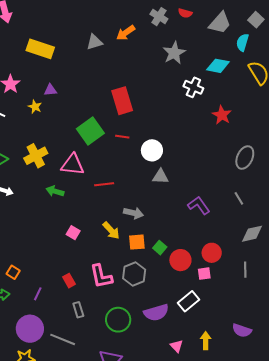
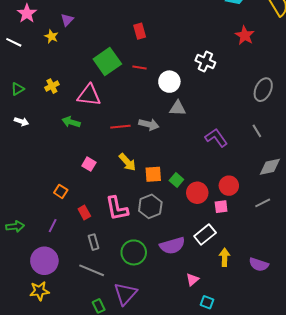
white cross: (193, 87) -> (205, 61), moved
purple triangle: (50, 90) -> (67, 20), turned -40
red rectangle: (122, 101) -> (140, 31), size x0.6
red star: (222, 115) -> (245, 35), moved
yellow cross: (36, 156) -> (52, 86), size x0.6
red line: (104, 184) -> (120, 127), moved
gray arrow: (134, 213) -> (149, 124), moved
gray line: (245, 270) -> (263, 203), turned 63
orange square: (13, 272) -> (61, 191), moved
gray line: (63, 339) -> (92, 270), moved
yellow arrow: (206, 341) -> (225, 257), moved
pink triangle: (177, 346) -> (192, 280), turned 32

